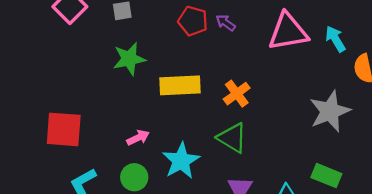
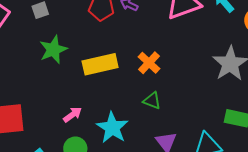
green triangle: (232, 138) -> (152, 101), size x0.7

